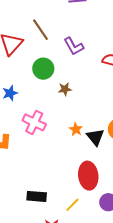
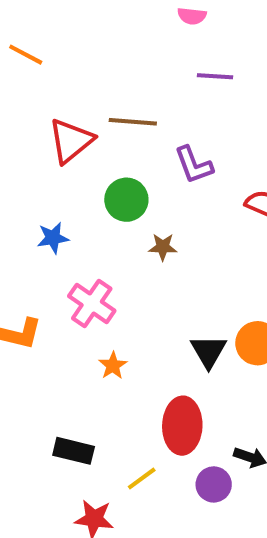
brown line: (40, 30) -> (133, 122), turned -60
orange star: (76, 129) -> (113, 366), moved

